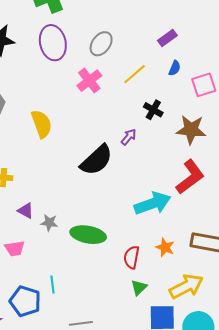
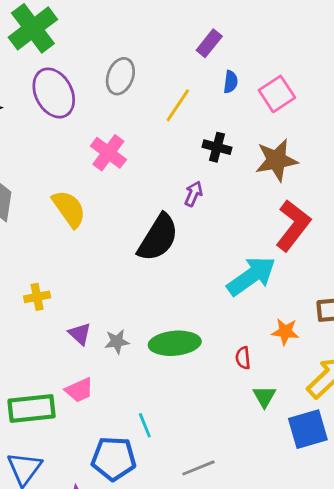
pink cross: (89, 81) -> (108, 153), moved
purple triangle: (26, 211) -> (80, 334), turned 30
red semicircle: (132, 257) -> (243, 358), size x0.7

